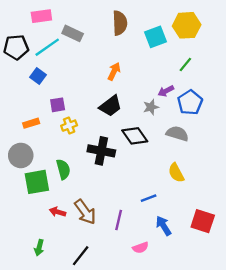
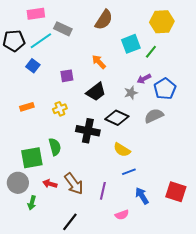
brown semicircle: (120, 23) -> (104, 20), turned 35
cyan square: (155, 37) -> (131, 44), moved
green line: (185, 64) -> (151, 52), moved
orange arrow: (114, 71) -> (99, 62), turned -70
purple square: (58, 105) -> (67, 76), moved
gray semicircle: (177, 134) -> (154, 116), turned -42
black diamond: (135, 136) -> (117, 118), turned -30
gray circle: (21, 155) -> (18, 183), moved
yellow semicircle: (176, 173) -> (122, 150), moved, turned -30
green arrow: (39, 248) -> (32, 203), moved

